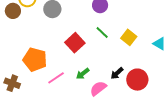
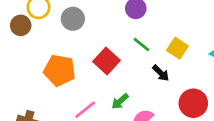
orange pentagon: (35, 60) -> (59, 70), moved
black arrow: (117, 73) -> (161, 73), moved, turned -88

